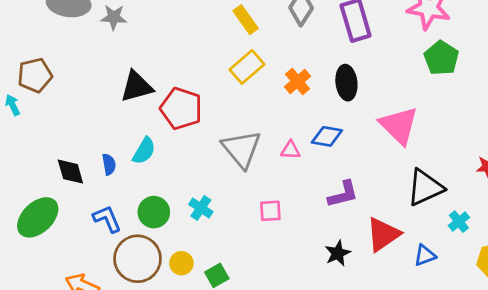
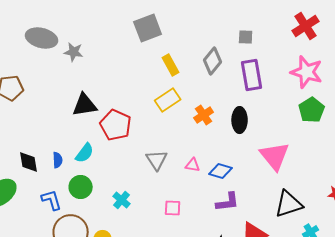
blue diamond: (327, 136) -> (221, 171), moved
gray triangle: (242, 149) -> (157, 160), size x0.7
green circle: (154, 212) -> (81, 187), moved

